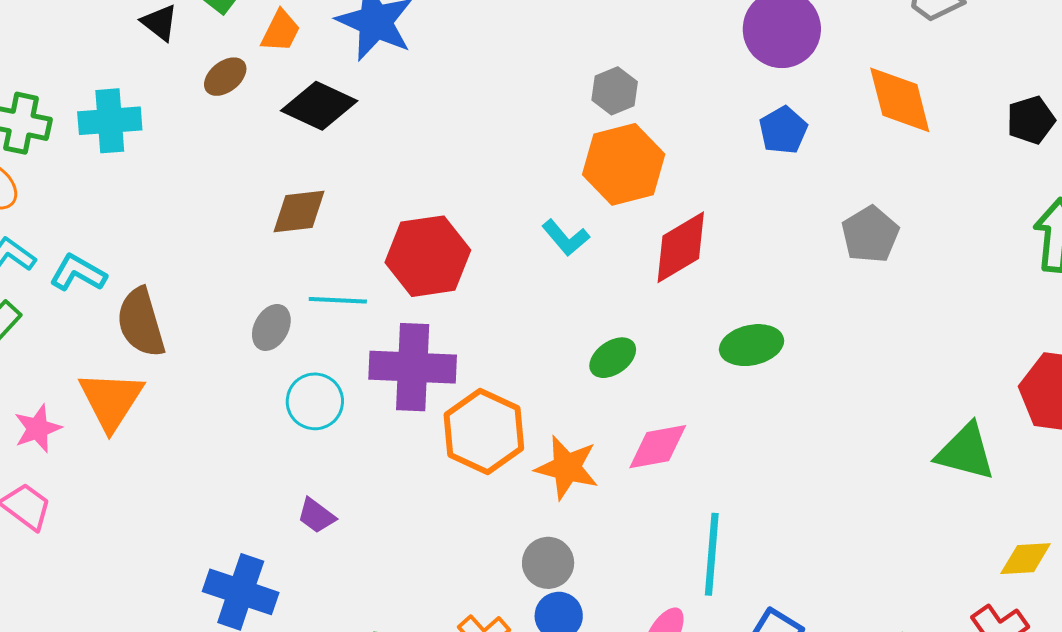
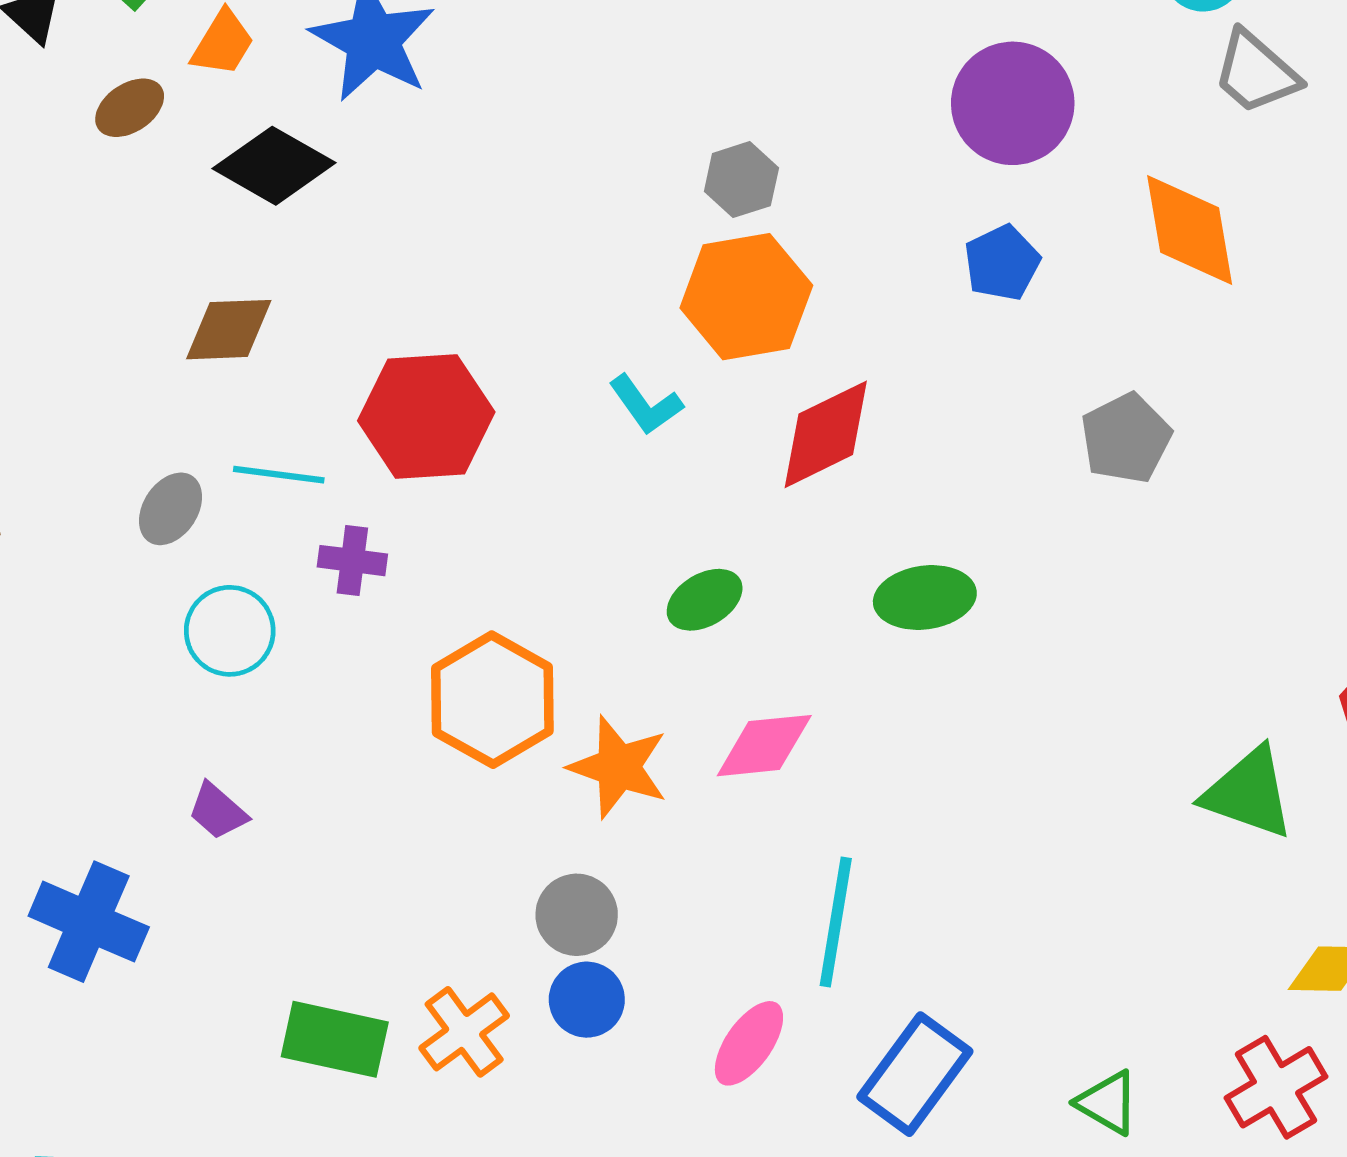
purple cross: (413, 367) -> (352, 561), moved, size x0.5

